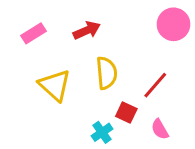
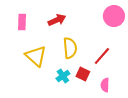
pink rectangle: (33, 33) -> (22, 22), turned -56
pink semicircle: (160, 129) -> (105, 85), turned 32
cyan cross: (102, 132) -> (63, 76), moved

